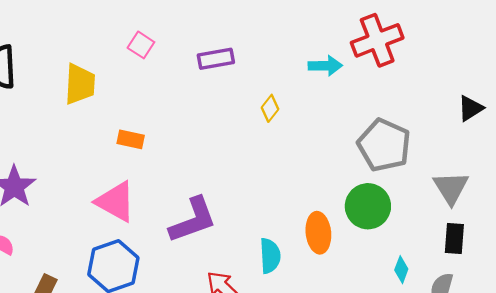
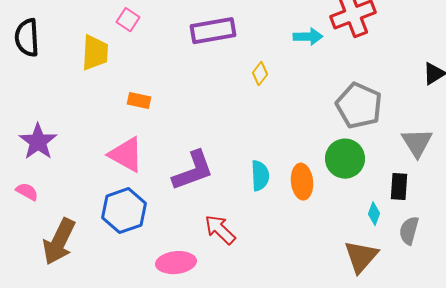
pink square: (141, 45) -> (128, 20), moved
purple rectangle: (216, 59) -> (213, 31), size x1.4
black rectangle: (454, 238) -> (399, 187), moved
cyan semicircle: (270, 256) -> (260, 176), moved

